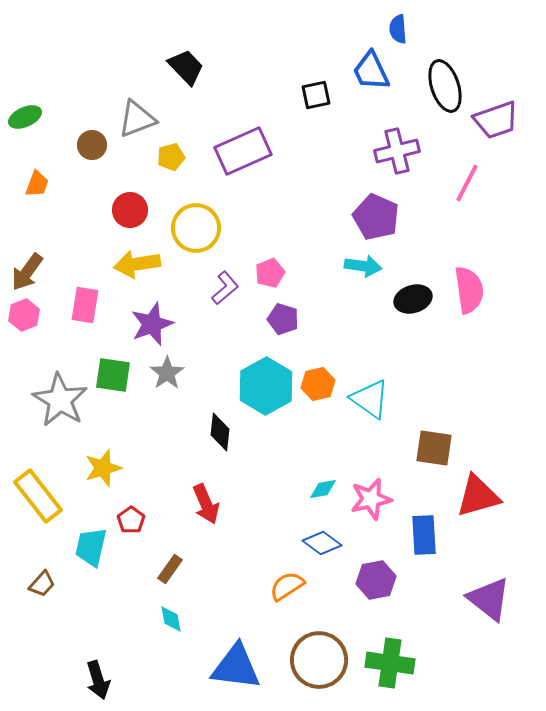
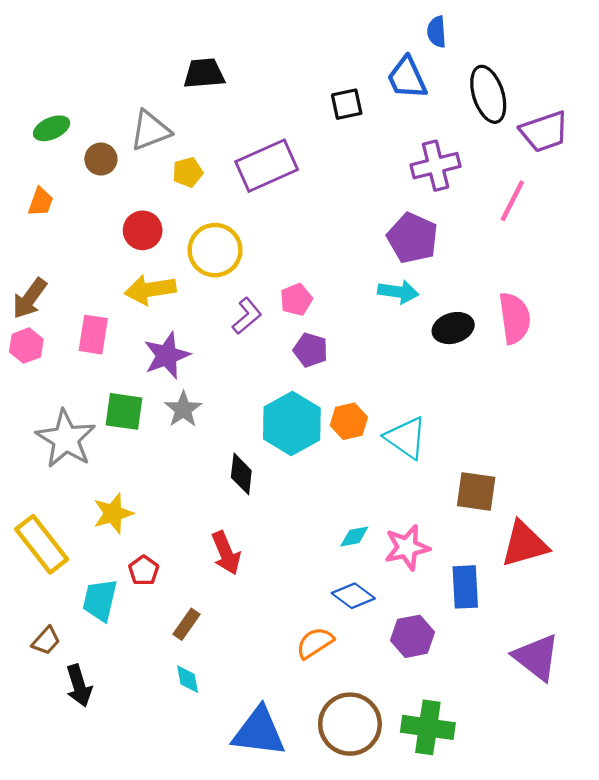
black trapezoid: (186, 67) -> (204, 73), turned -51
green ellipse: (25, 117) -> (52, 128), moved
black arrow: (98, 680) -> (79, 686), moved

